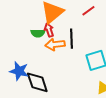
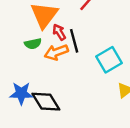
red arrow: (49, 30) -> (59, 32), moved

